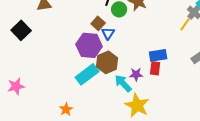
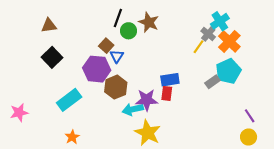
black square: (21, 30) -> (52, 57), moved
cyan rectangle: (87, 74) -> (69, 100), moved
purple star: (136, 74) -> (147, 100), size x1.5
cyan arrow: (123, 83) -> (133, 109), turned -60

